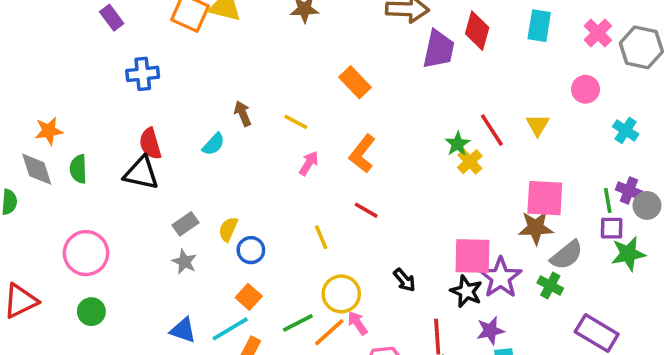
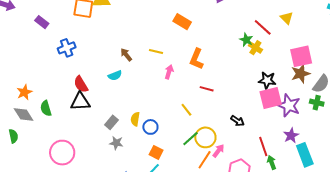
cyan semicircle: (213, 144) -> (115, 75), turned 40
black star: (466, 291) -> (267, 80), moved
green line: (298, 323) -> (190, 139), moved
pink arrow: (358, 323) -> (218, 151), turned 88

